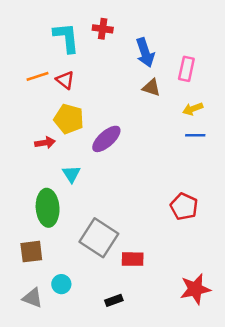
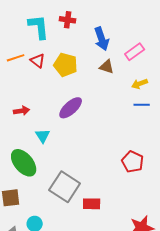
pink rectangle: (186, 69) -> (135, 52), turned 42
yellow pentagon: (69, 119) -> (66, 65), moved
green ellipse: (48, 208) -> (24, 163), turned -36

